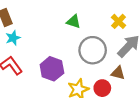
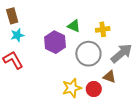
yellow cross: (119, 21) -> (103, 29), moved, turned 32
purple hexagon: (52, 69) -> (55, 42), moved

